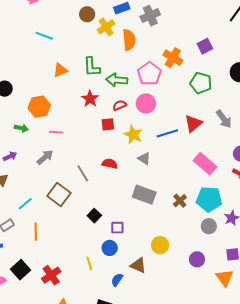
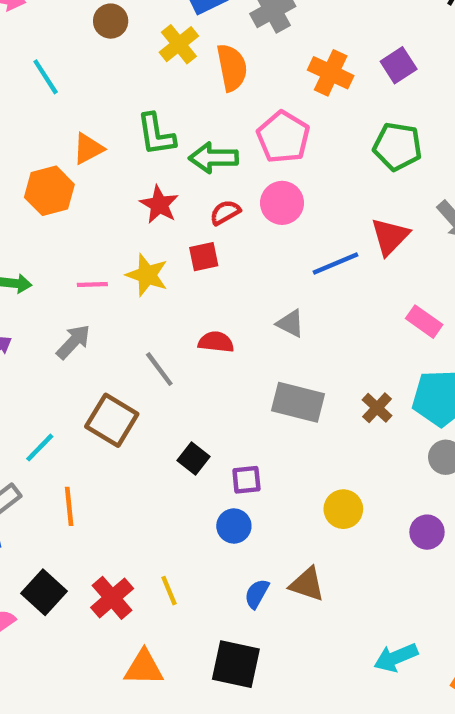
brown circle: (87, 14) -> (111, 21), moved
cyan line: (44, 36) -> (46, 77), turned 42
orange cross: (173, 58) -> (331, 73), moved
orange hexagon: (39, 107) -> (49, 191), moved
yellow star: (133, 135) -> (147, 275), moved
pink rectangle: (205, 164) -> (424, 322), size x0.7
yellow line: (89, 263) -> (169, 591), moved
brown triangle: (138, 265) -> (307, 584), moved

